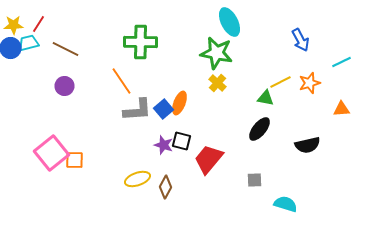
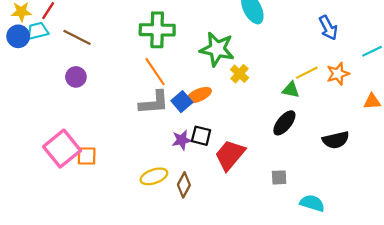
green star: (216, 53) -> (217, 49), moved
orange line: (122, 81) -> (155, 72), moved
orange ellipse: (180, 103) -> (199, 95), turned 45
purple star: (164, 145) -> (182, 140), turned -30

